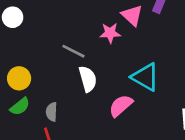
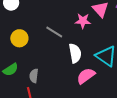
yellow circle: (19, 78) -> (19, 38), moved
white semicircle: (88, 79) -> (75, 53), moved

